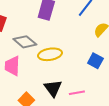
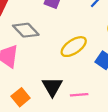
yellow ellipse: (50, 54) -> (74, 47), moved, turned -30

